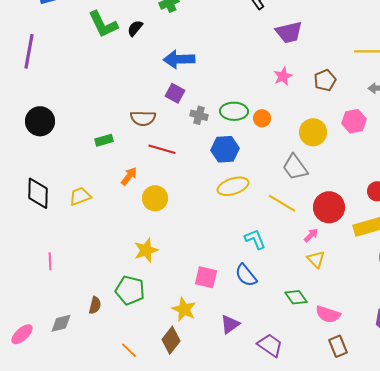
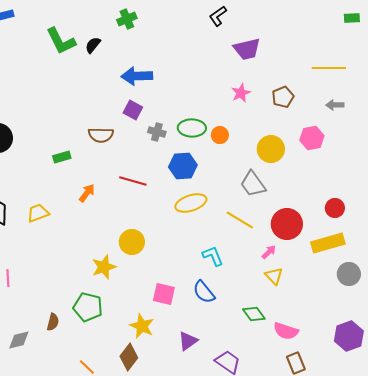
red line: (162, 149) -> (133, 181), moved
yellow circle: (155, 198) -> (132, 242), moved

